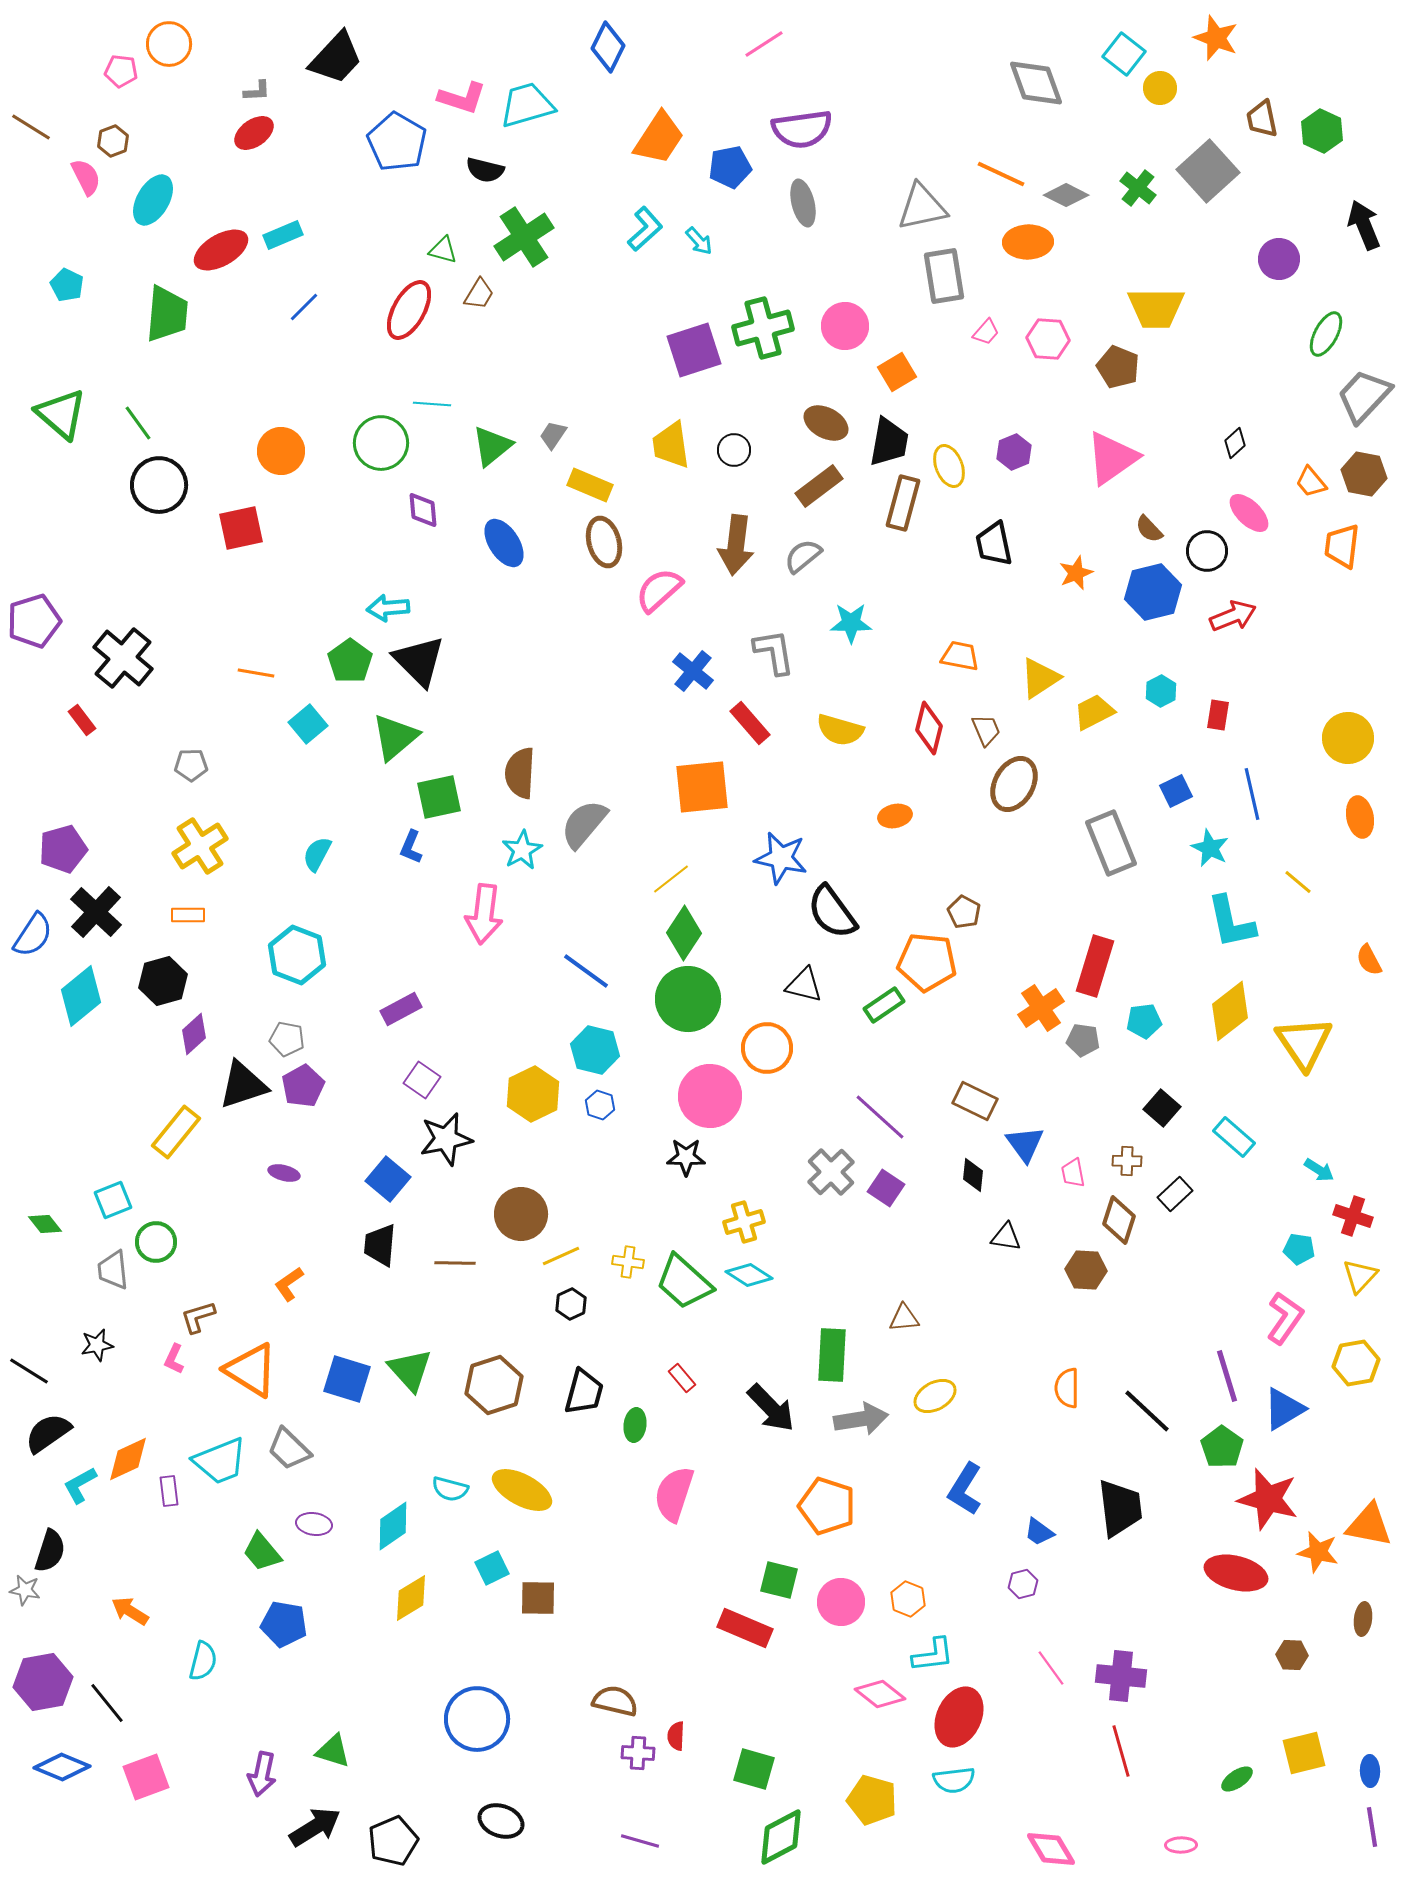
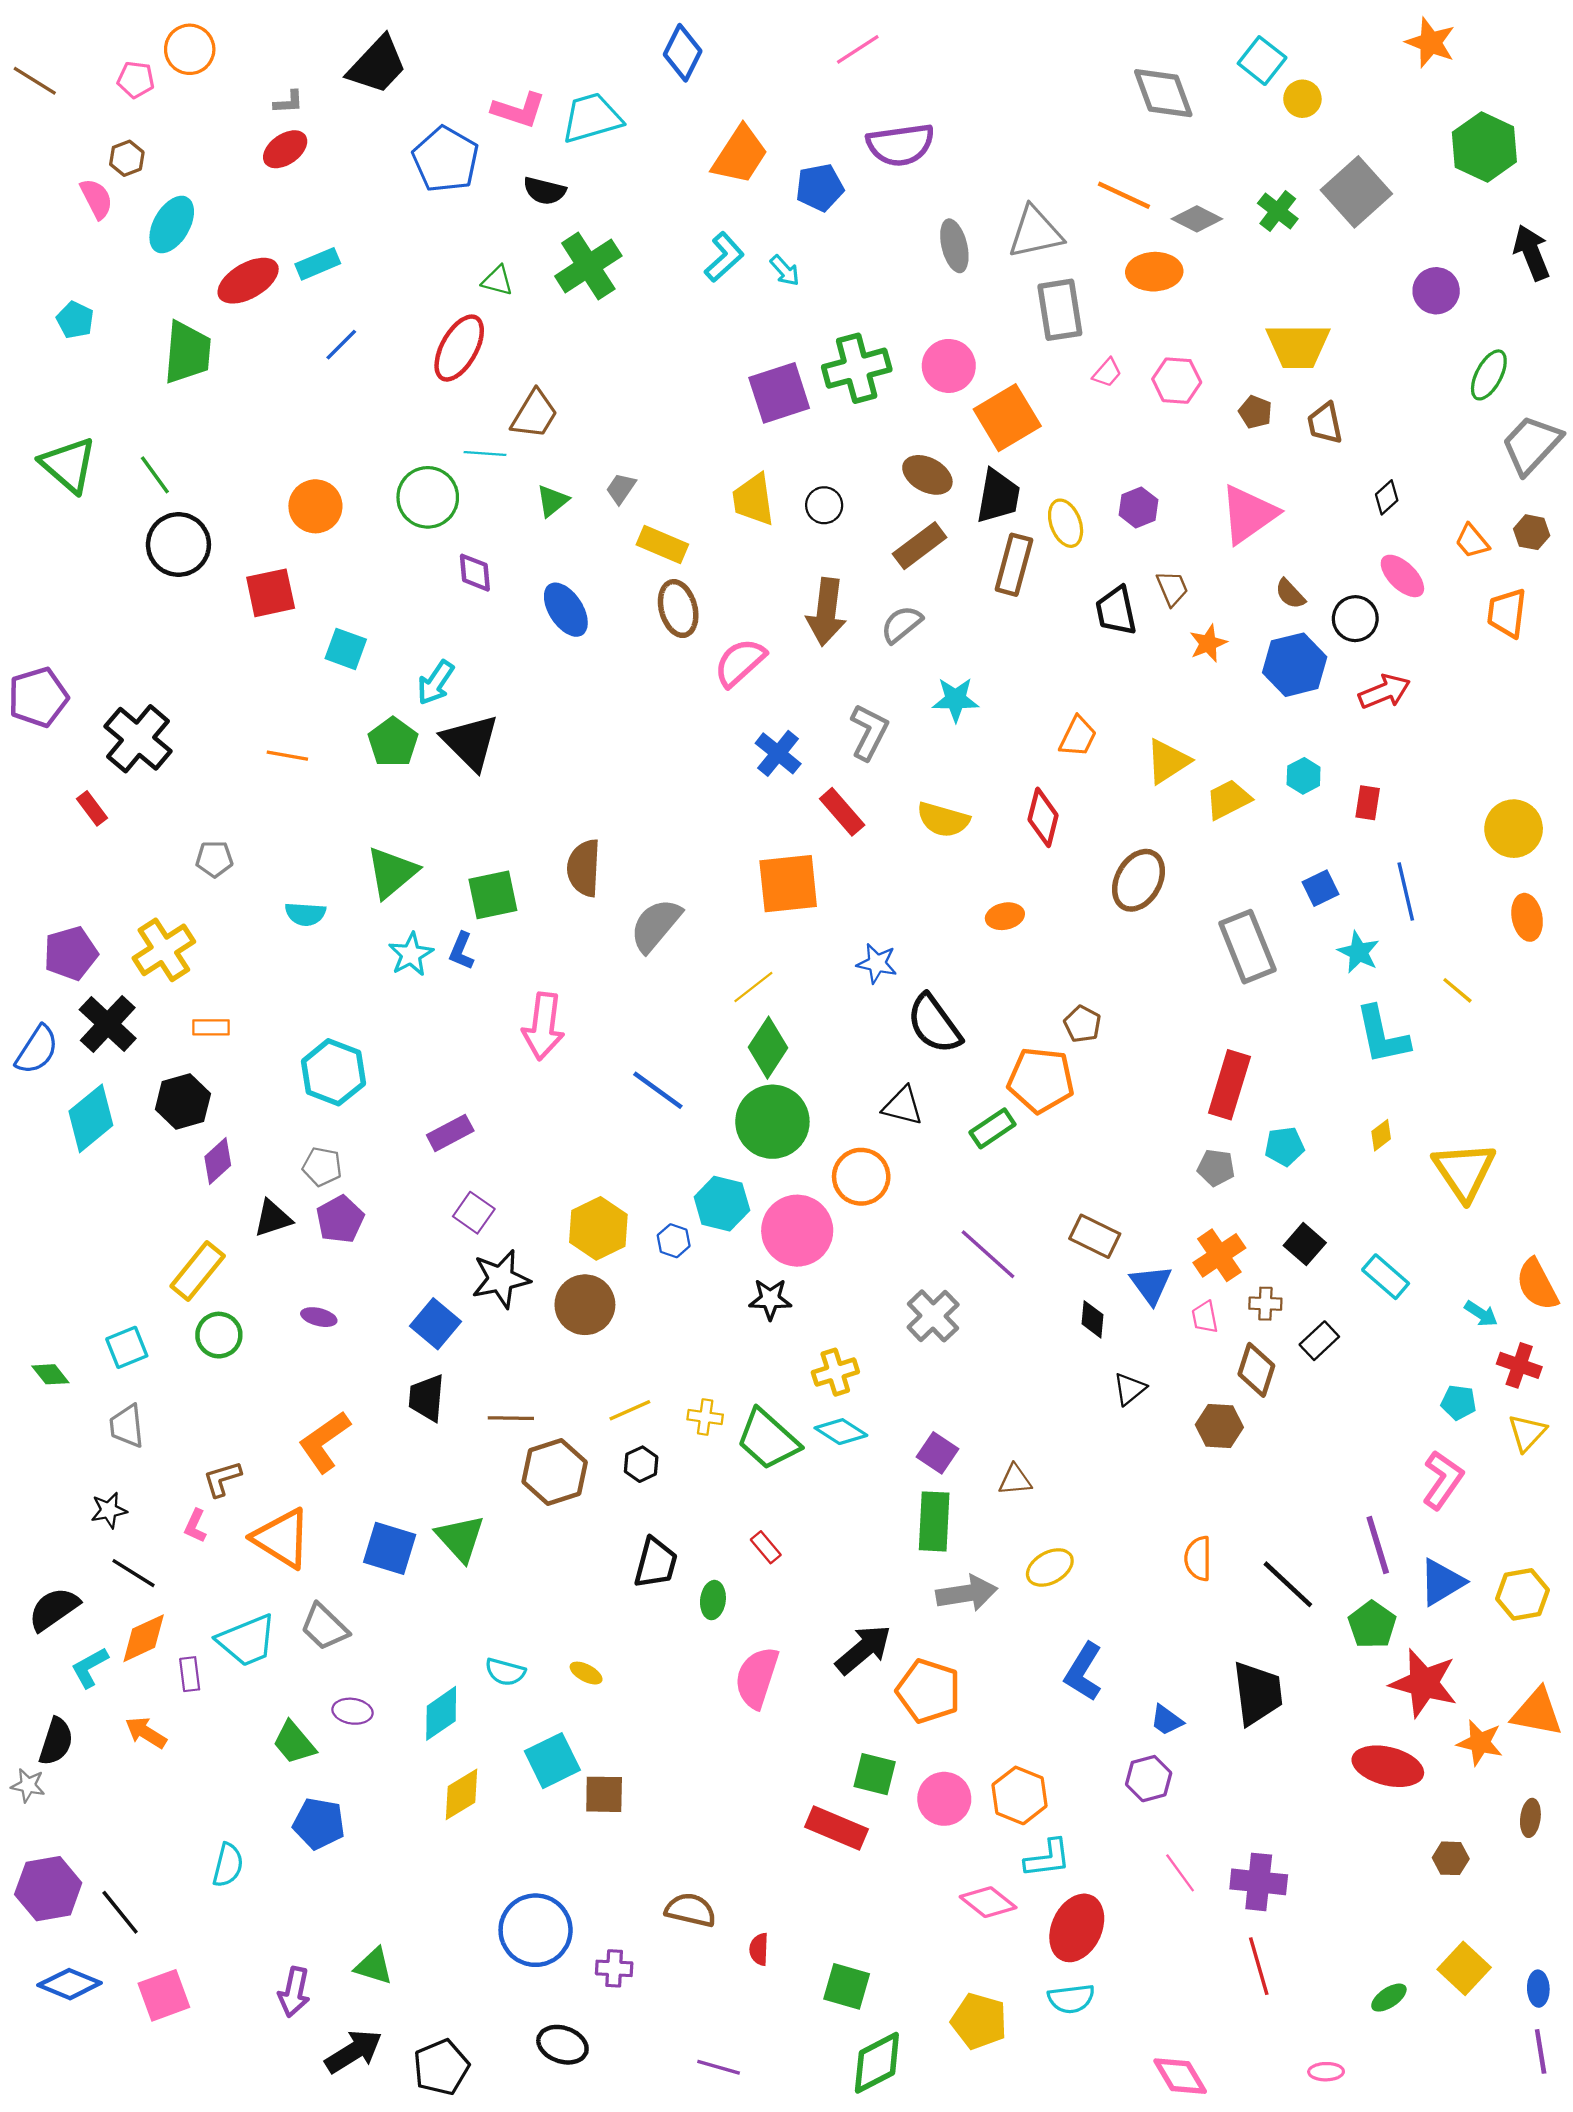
orange star: (1216, 38) -> (1430, 43), moved
brown trapezoid: (1262, 119) -> (1325, 423), moved
brown line: (31, 127) -> (35, 81), moved
green hexagon: (1322, 131) -> (1484, 147), size x1.4
gray ellipse: (803, 203) -> (954, 246), moved
brown trapezoid: (479, 294) -> (534, 414), moved, size x1.4
brown pentagon: (1118, 367) -> (1255, 412), size x0.7
orange square: (897, 372) -> (1007, 418), size x1.5
green triangle: (492, 446) -> (552, 501), size x0.7
brown hexagon: (1364, 474) -> (1532, 532), size x0.7
cyan arrow: (388, 608) -> (436, 683), turned -51
gray L-shape: (774, 652) -> (869, 732), turned 36
orange trapezoid: (960, 656) -> (1078, 737), turned 105
cyan square: (308, 724) -> (346, 649), moved, turned -30
brown trapezoid: (986, 730) -> (1172, 588), moved
green triangle: (395, 737) -> (392, 872), moved
yellow cross: (200, 846) -> (164, 950), moved
cyan star: (522, 850) -> (411, 954), moved
cyan semicircle: (317, 854) -> (305, 914), moved, turned -114
blue star: (781, 858) -> (877, 963), size x0.7
orange semicircle: (1369, 960) -> (1537, 1285), moved, size x1.5
orange cross: (1041, 1008) -> (1219, 1255), moved
yellow diamond: (1230, 1011) -> (1381, 1135), size x0.5
cyan hexagon: (595, 1050) -> (722, 1204), moved
black triangle: (243, 1085) -> (273, 1218), size x0.7
purple square: (886, 1188) -> (938, 1453), moved
brown circle: (521, 1214) -> (585, 1305), moved
black triangle: (1006, 1237) -> (1130, 1389), turned -48
green circle: (156, 1242) -> (219, 1335), moved
orange L-shape: (289, 1284) -> (324, 1442), size x1.6
yellow hexagon: (1356, 1363) -> (1523, 1594), moved
black line: (29, 1371) -> (134, 1573), moved
brown hexagon: (494, 1385) -> (555, 1472), moved
black arrow: (771, 1408) -> (863, 1649), moved, turned -86
yellow ellipse: (522, 1490) -> (586, 1673), size x0.5
cyan square: (492, 1568) -> (552, 1761), size x1.4
purple hexagon: (1023, 1584) -> (1149, 1779), size x1.4
orange hexagon: (908, 1599) -> (1020, 1795), size x1.4
orange arrow: (130, 1611) -> (146, 1733), moved
purple cross: (638, 1753) -> (614, 1968), moved
yellow square: (1304, 1753) -> (1464, 1968), turned -33

